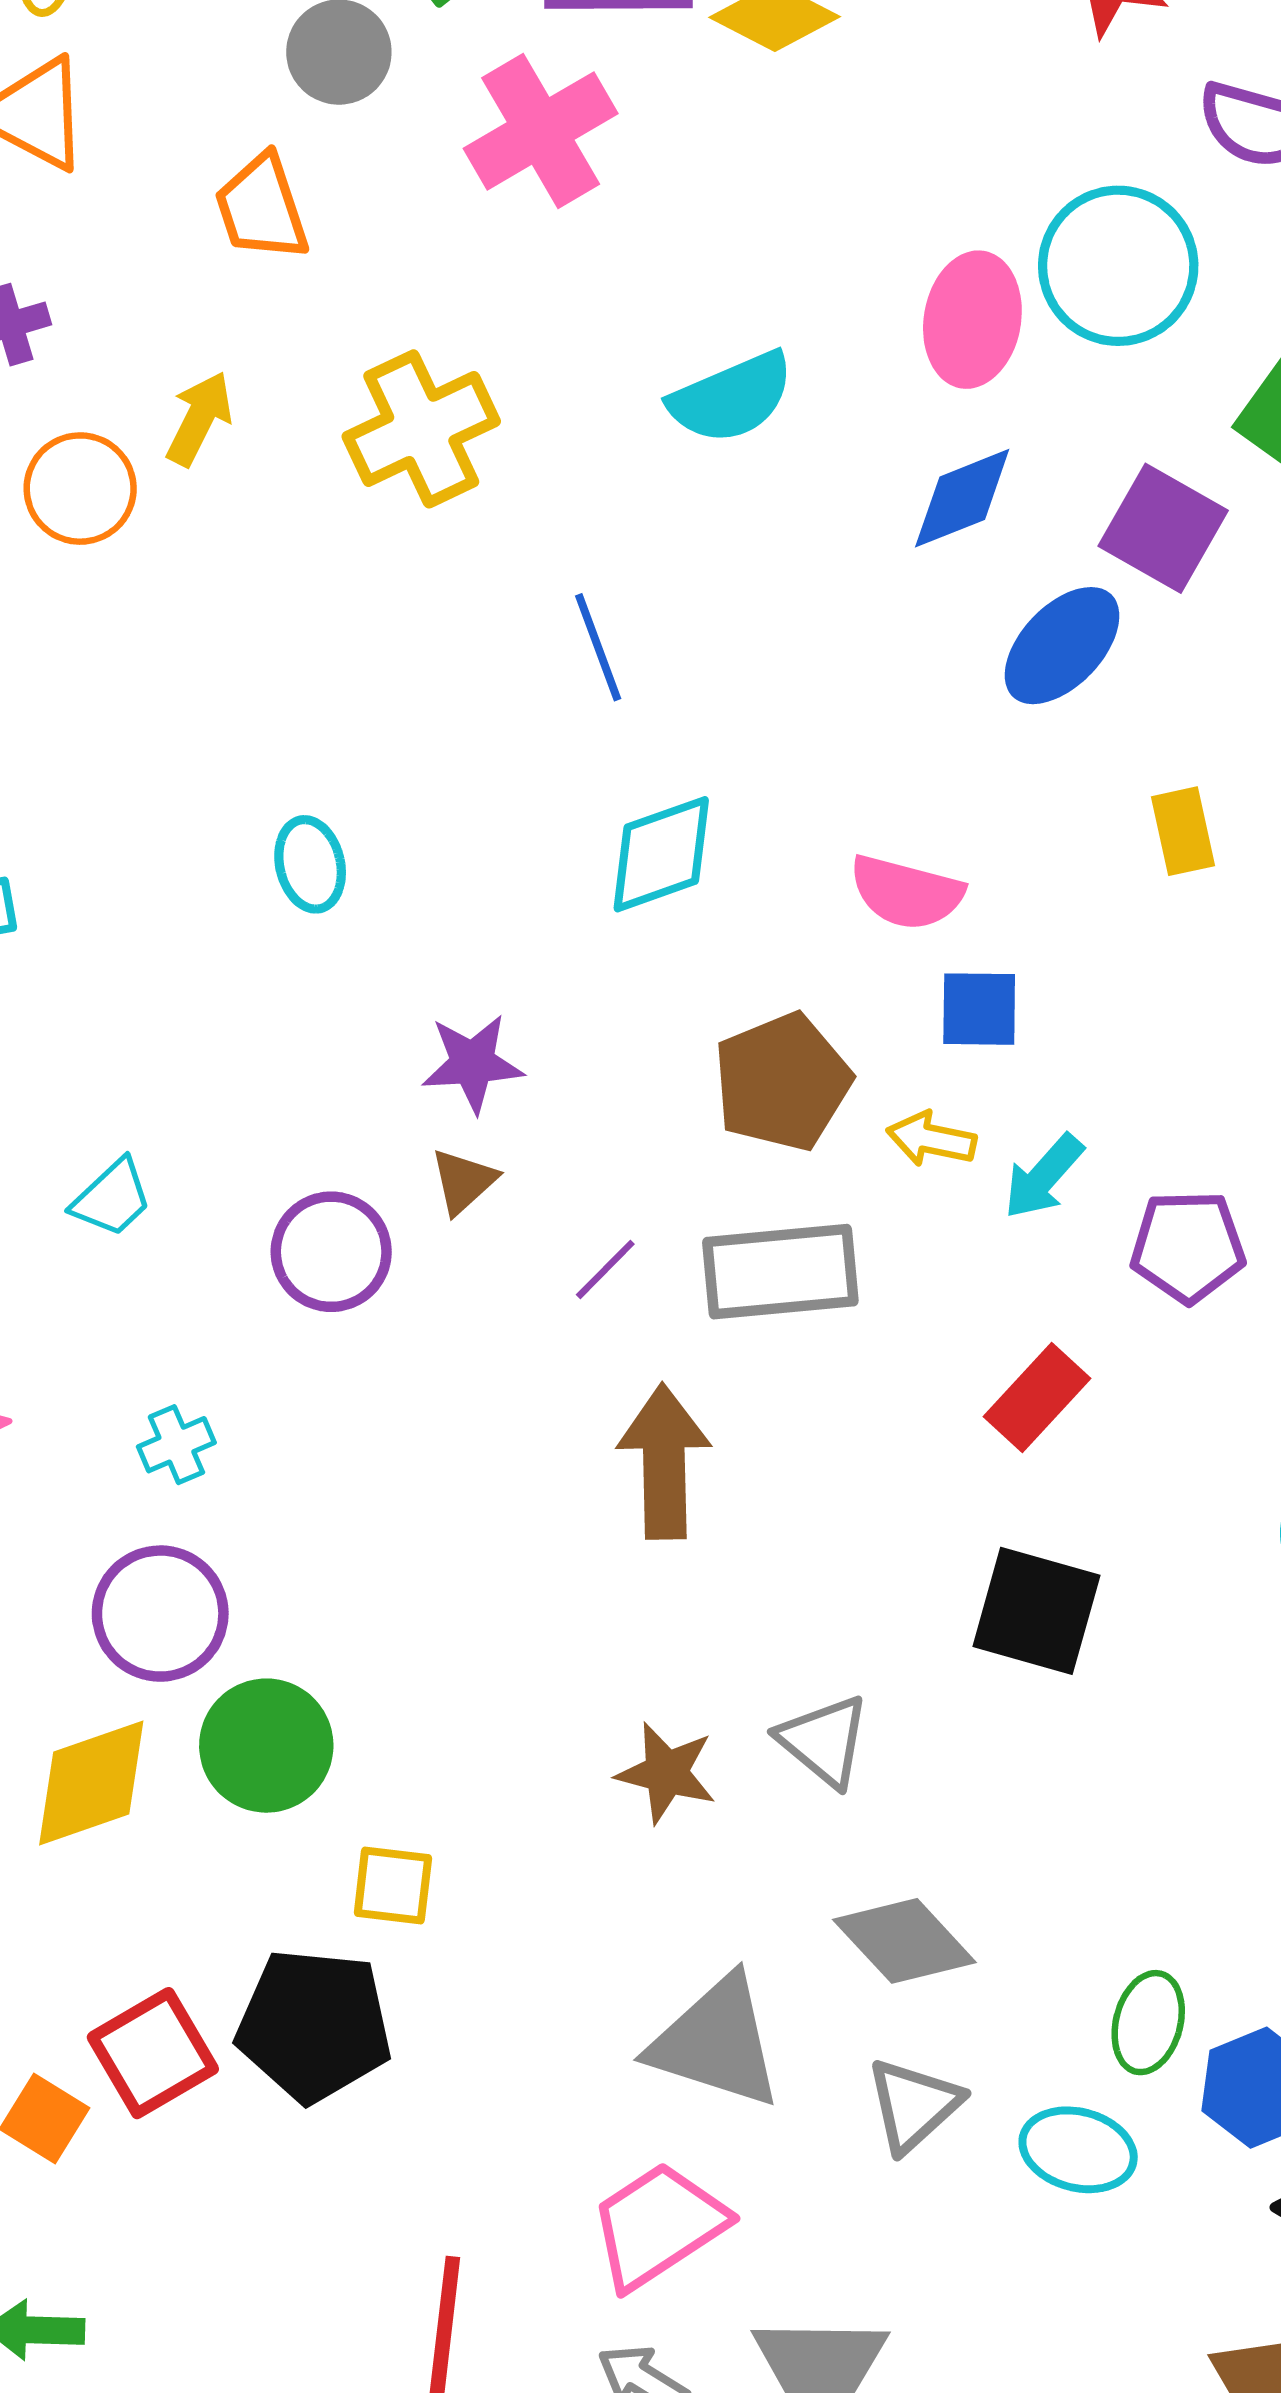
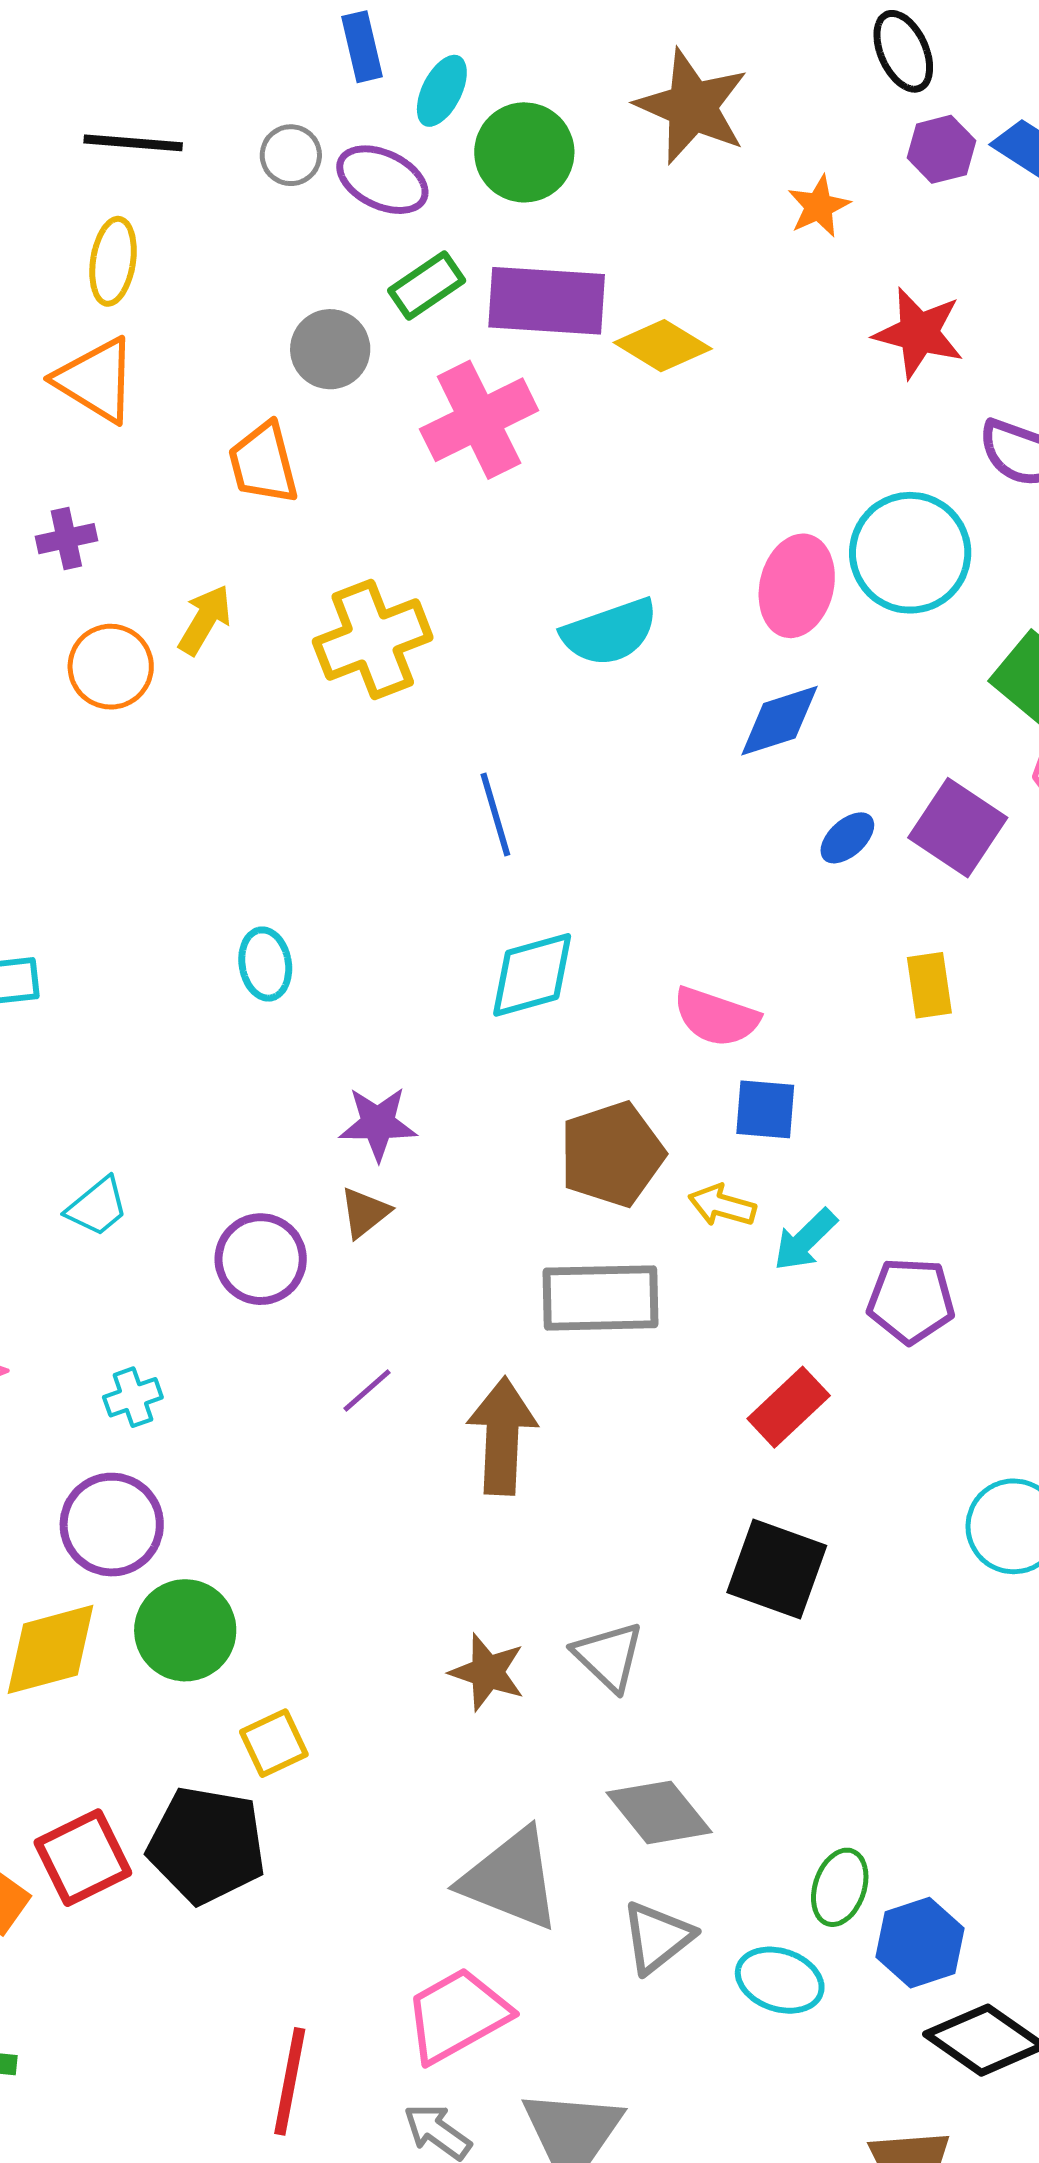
purple square: (1163, 528) -> (958, 828), moved
blue ellipse: (1062, 646) -> (847, 838), size x0.6
purple line: (605, 1269) -> (367, 1391), moved
yellow square: (393, 1885) -> (274, 1743), turned -36

